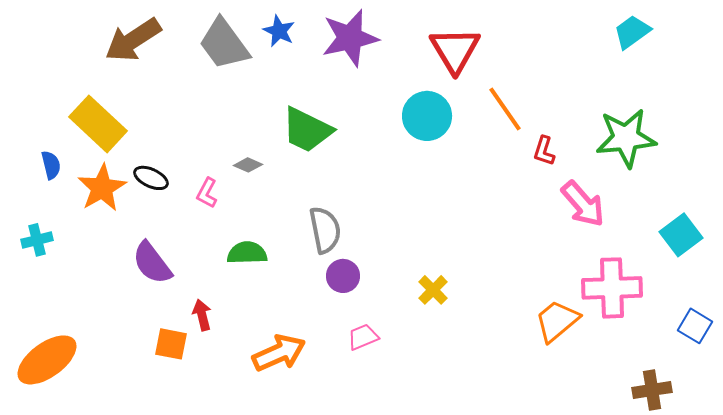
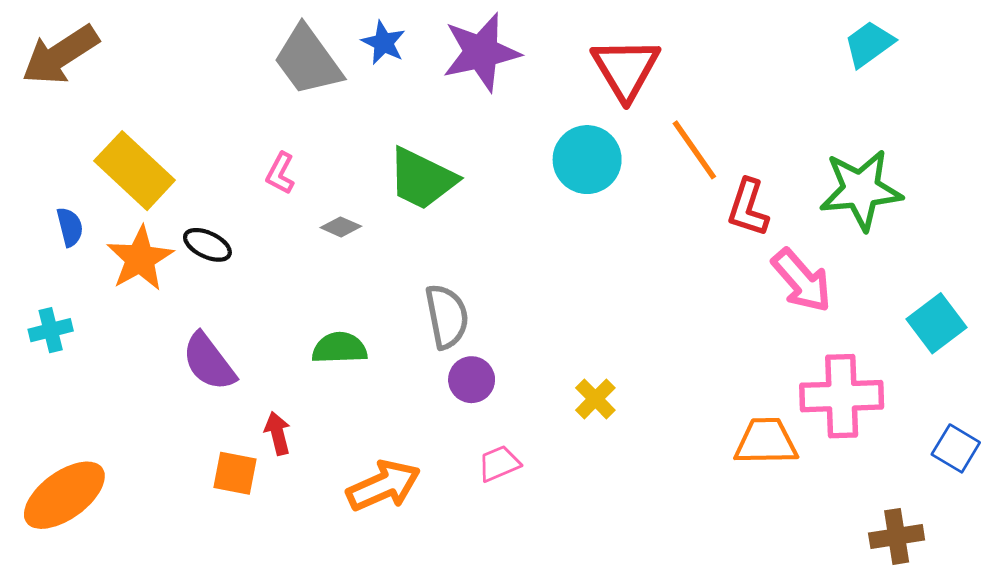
brown arrow: (133, 40) -> (60, 55), moved
red L-shape: (544, 151) -> (748, 208), size x1.4
pink L-shape: (207, 193) -> (280, 173), moved
orange trapezoid: (557, 321) -> (766, 442), turned 39

